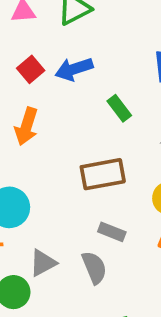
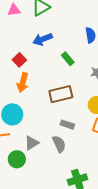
red square: (31, 69) -> (19, 60), moved
orange arrow: (26, 126) -> (23, 83), moved

